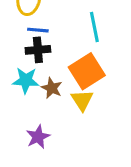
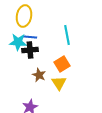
orange square: (87, 71) -> (62, 64), size x0.7
cyan star: (26, 80) -> (18, 42), moved

